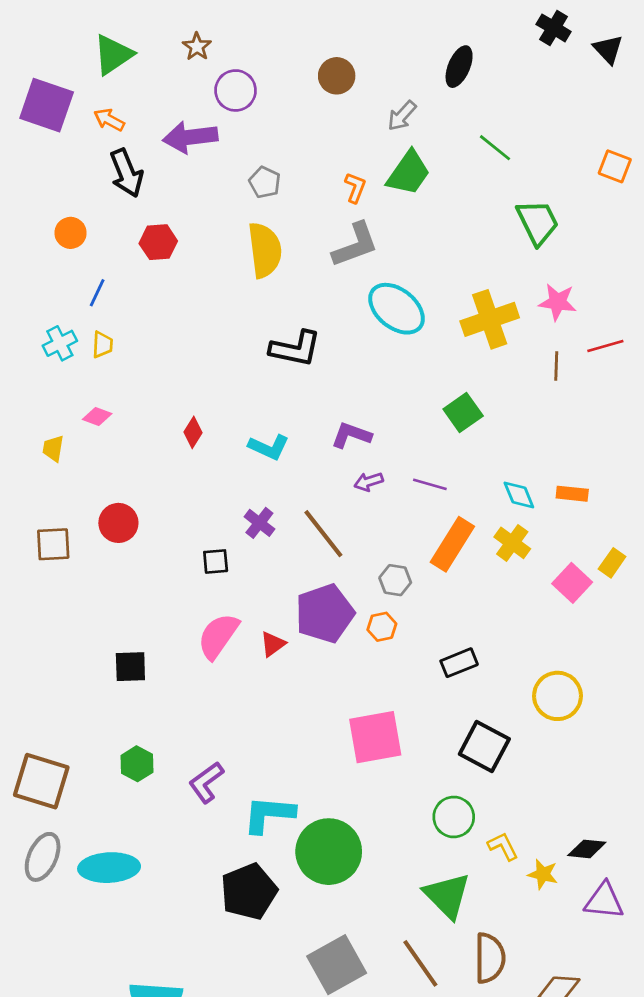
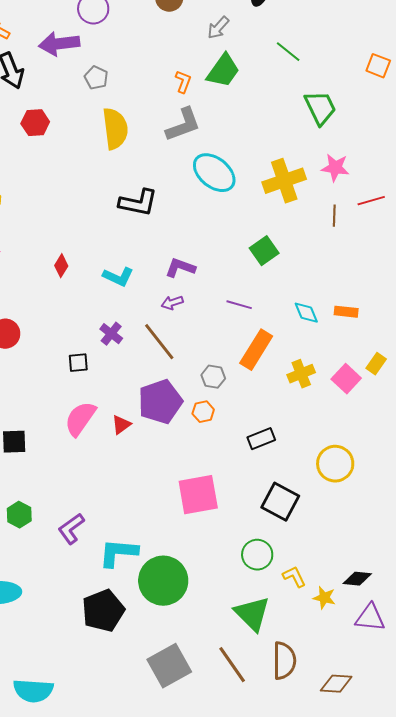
gray pentagon: (265, 182) -> (96, 78), moved
purple arrow: (369, 482) -> (172, 303), moved
yellow cross: (512, 543) -> (301, 374), moved, turned 32

